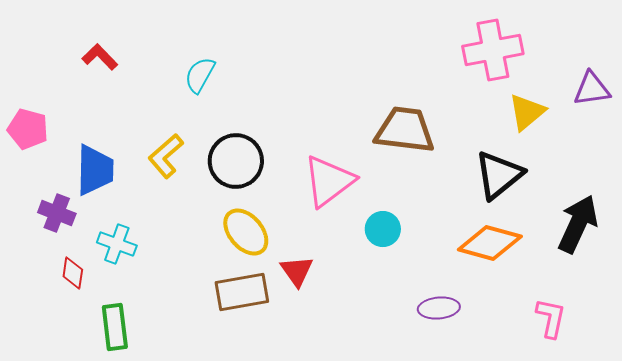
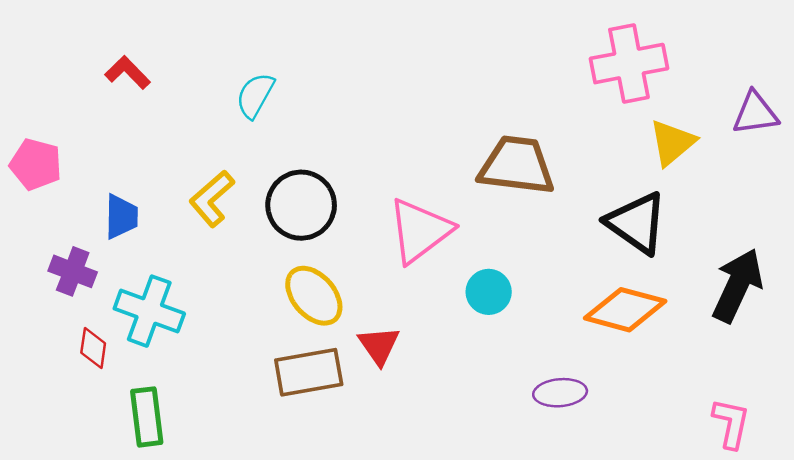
blue trapezoid: (95, 170) -> (121, 217), size x0.7
black triangle: (499, 175) -> (637, 223), turned -46
cyan cross: (117, 244) -> (149, 311), size x1.4
pink L-shape: (551, 318) -> (731, 423), moved

